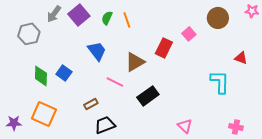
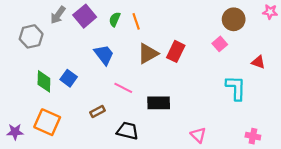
pink square: (189, 34) -> (220, 44), moved
brown triangle: (135, 62) -> (148, 54), moved
black rectangle: (148, 96) -> (159, 103), turned 35
black trapezoid: (105, 125) -> (128, 131), moved, turned 35

